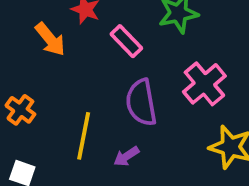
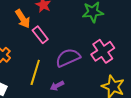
pink rectangle: (126, 41) -> (40, 35), moved
purple semicircle: (141, 102) -> (68, 58), turned 70

